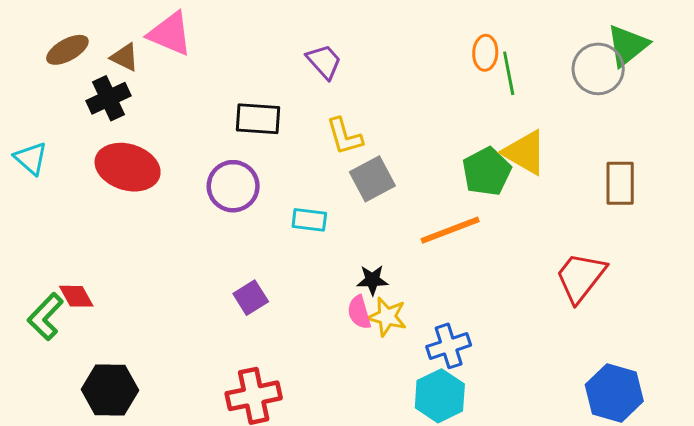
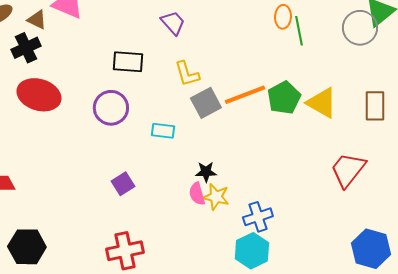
yellow triangle: (525, 152) -> (322, 103), moved
orange line: (450, 230) -> (245, 95), moved

